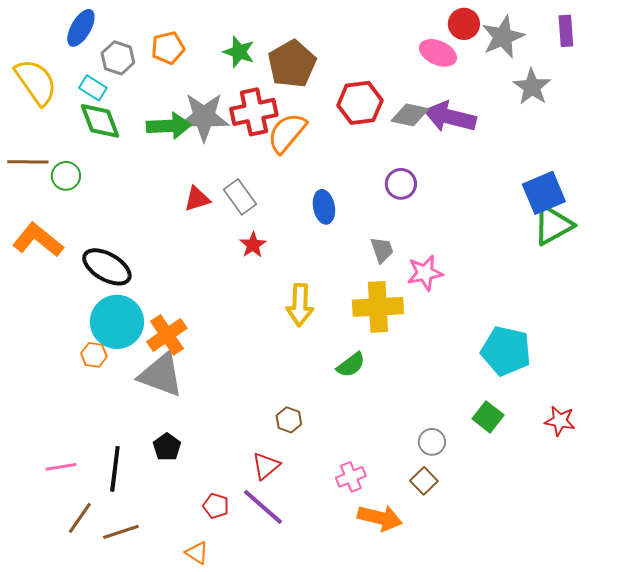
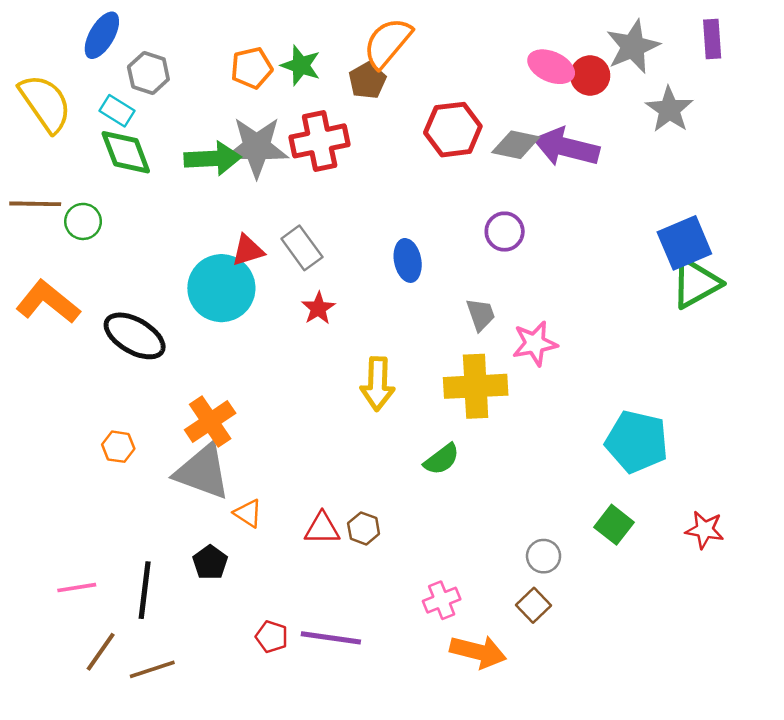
red circle: (464, 24) -> (590, 75), moved
orange pentagon: (168, 48) -> (252, 68), moved
brown pentagon: (292, 64) -> (367, 81), size x0.6
orange semicircle: (287, 133) -> (388, 43), moved
cyan circle: (117, 322) -> (221, 288), moved
red triangle: (266, 466) -> (322, 528), moved, turned 40
purple line: (263, 507) -> (331, 638), turned -33
orange triangle: (197, 553) -> (248, 513), moved

